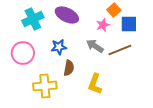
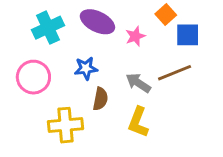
pink star: (103, 25) -> (135, 36), moved
gray arrow: (95, 46) -> (138, 83), moved

